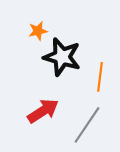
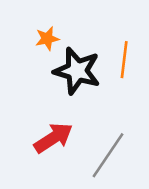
orange line: (100, 77) -> (124, 60), moved

